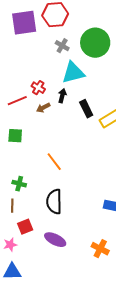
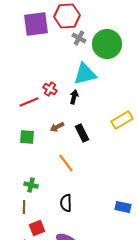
gray cross: (62, 46) -> (79, 38), moved
brown arrow: (43, 108) -> (57, 127), moved
black rectangle: (86, 109) -> (82, 133), moved
black semicircle: (54, 202) -> (66, 203), size x0.7

